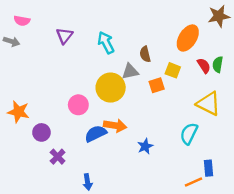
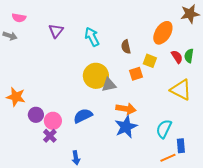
gray triangle: (130, 71) -> (109, 85), moved
pink circle: (78, 105) -> (53, 121), moved
orange arrow: (115, 126) -> (126, 109), moved
cyan semicircle: (189, 134) -> (164, 129), moved
blue star: (145, 146) -> (126, 127), size x1.6

